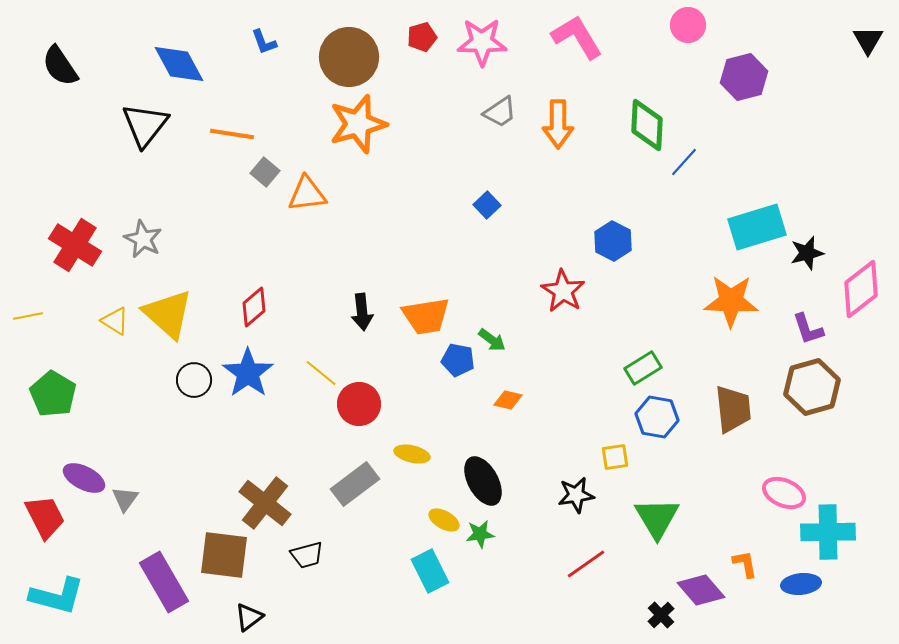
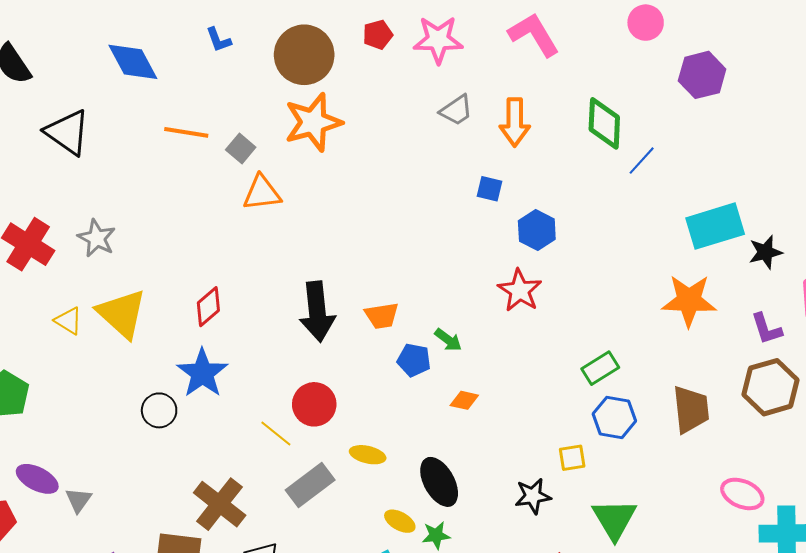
black triangle: (145, 125) -> (67, 132), moved, turned -33
gray square: (265, 172) -> (241, 148), moved
blue square: (487, 205) -> (489, 189), moved, turned -32
blue hexagon: (613, 241) -> (537, 230), moved
black arrow: (362, 312) -> (317, 312), size x1.6
orange trapezoid: (426, 316) -> (382, 316), size x0.7
yellow line: (321, 373) -> (276, 434), moved
black circle: (194, 380) -> (159, 410), moved

